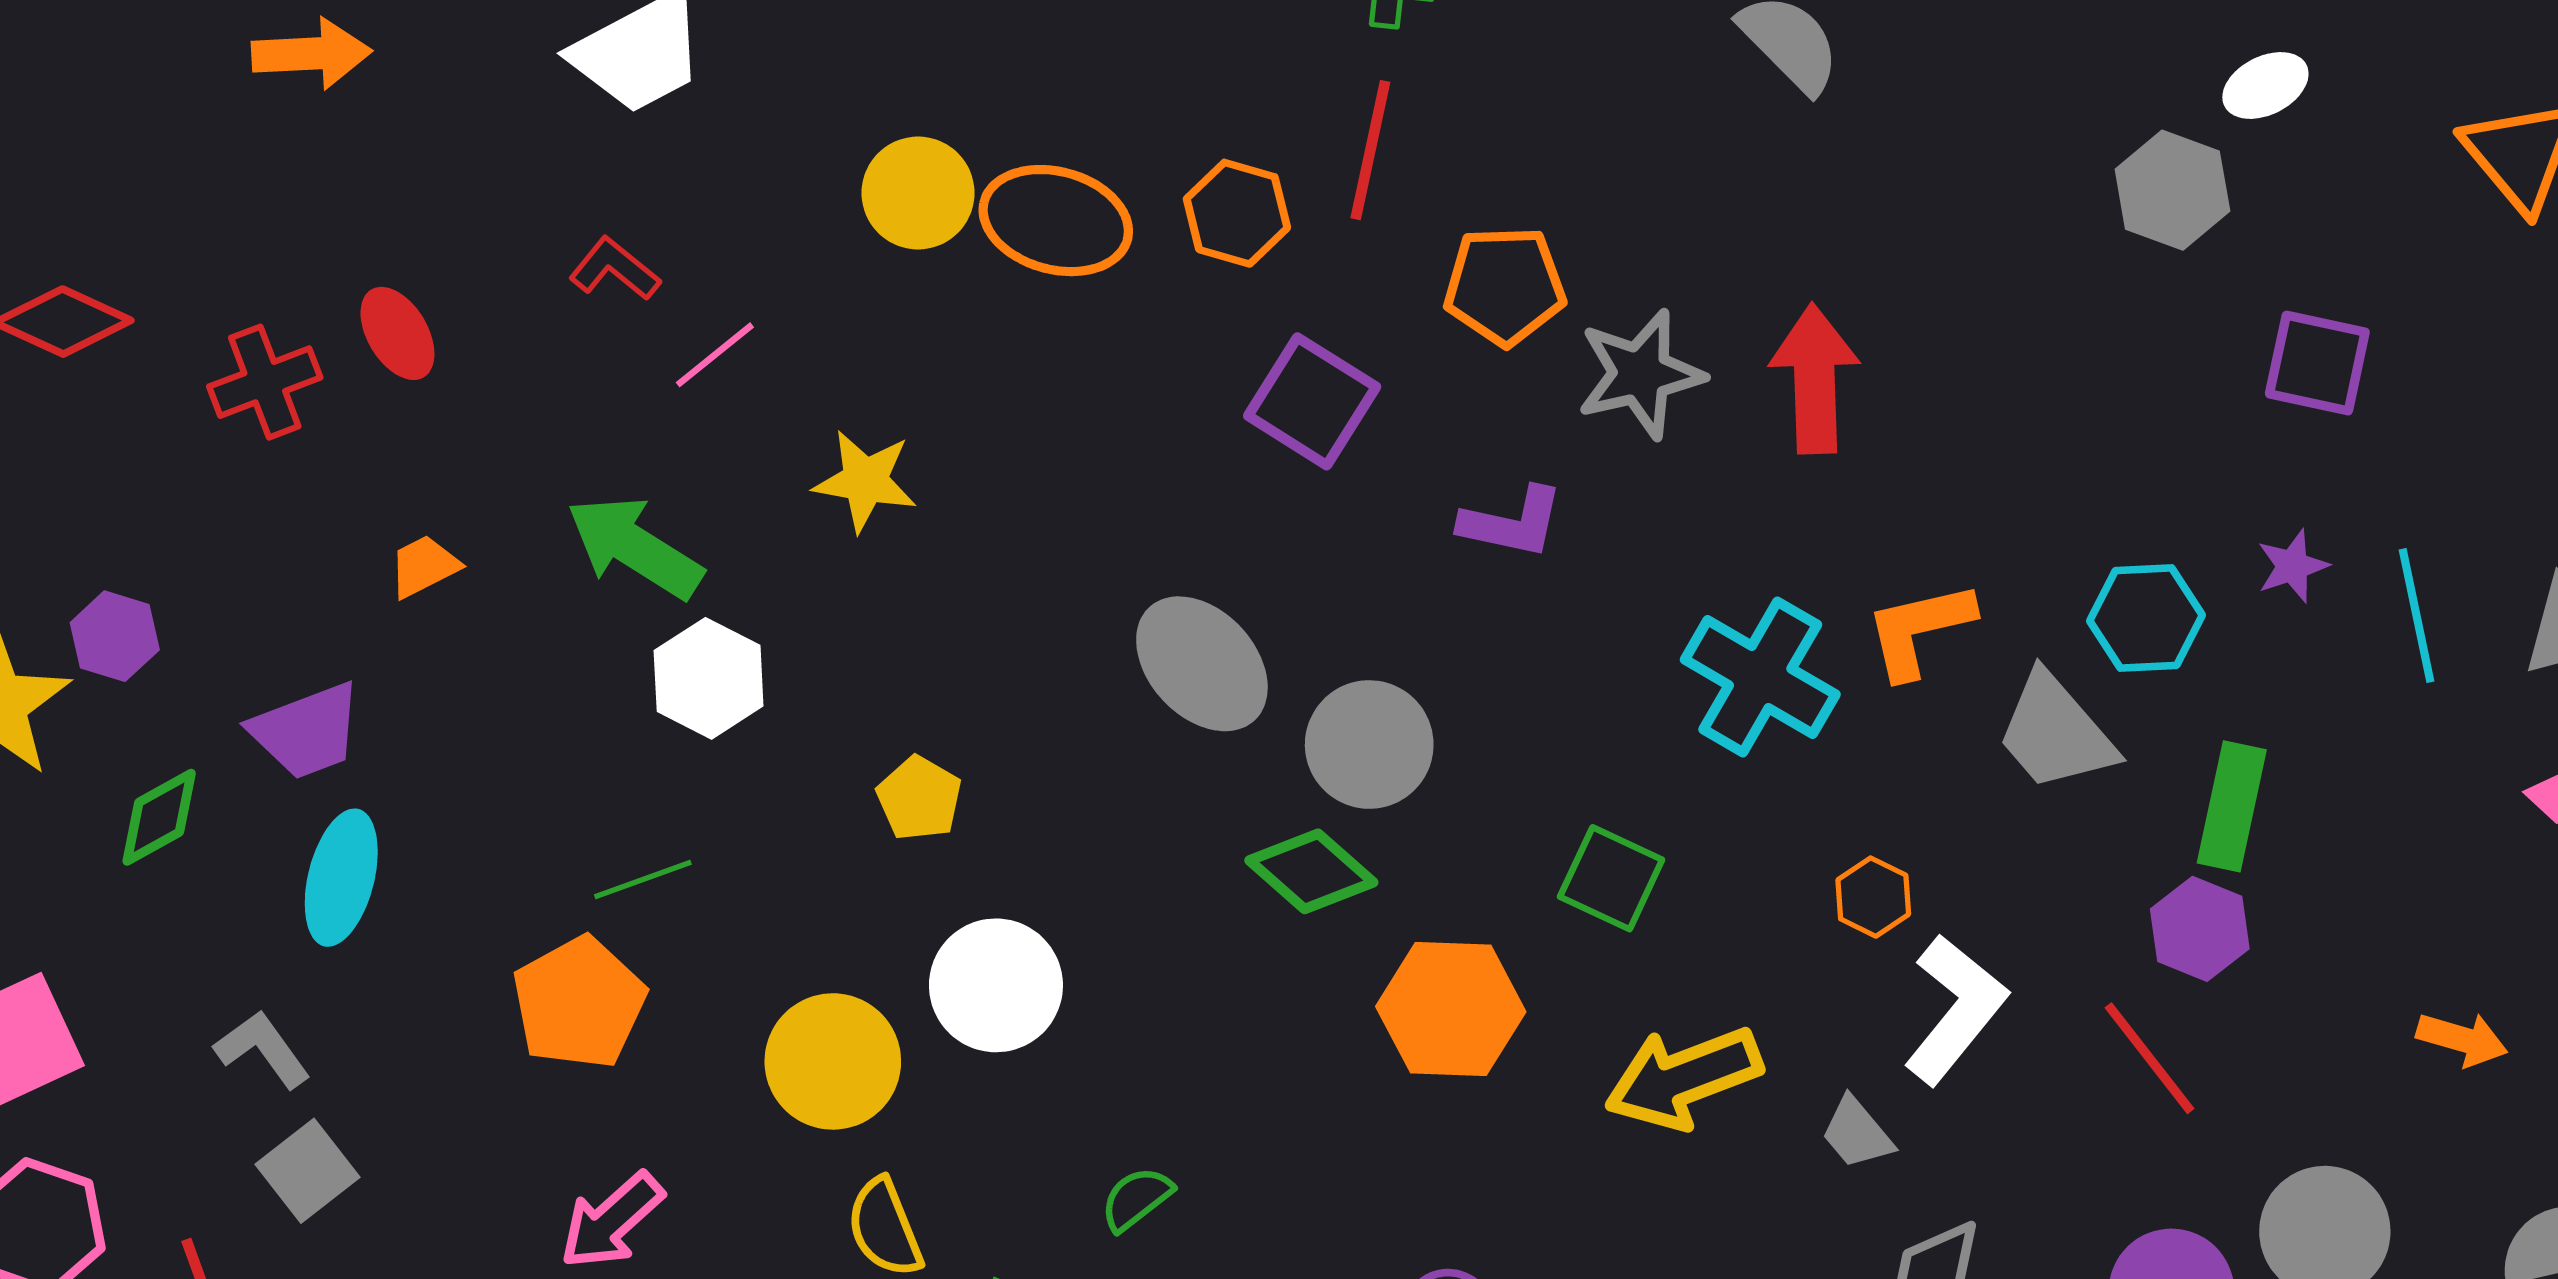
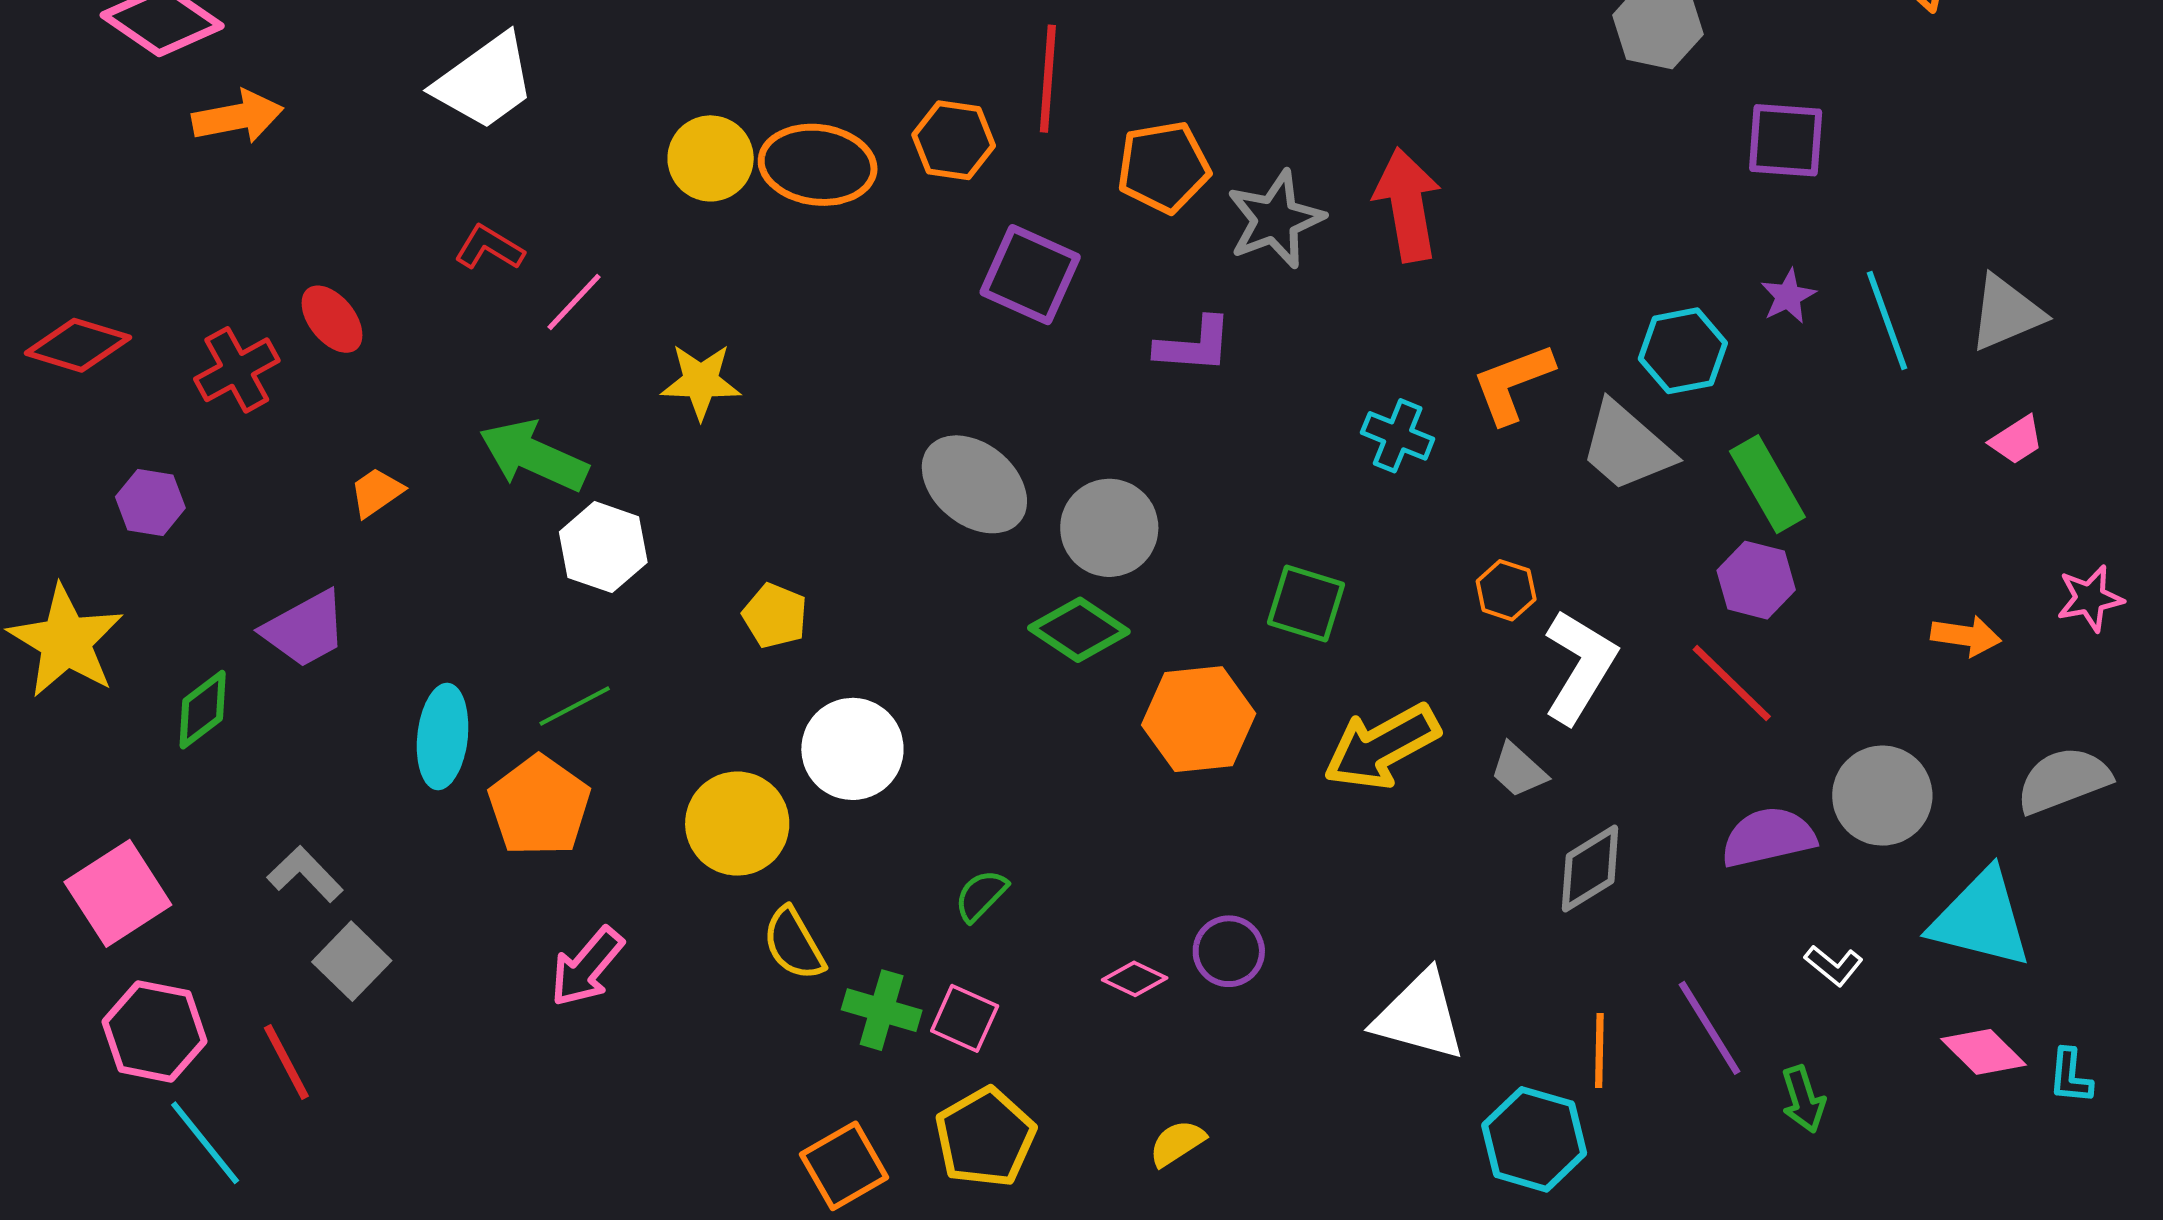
purple hexagon: (115, 636) -> (150, 502), moved
cyan cross: (1760, 677) -> (1398, 436), size x0.6
green rectangle: (2232, 806) -> (1767, 484), turned -34
cyan ellipse: (341, 878) -> (443, 737), moved

